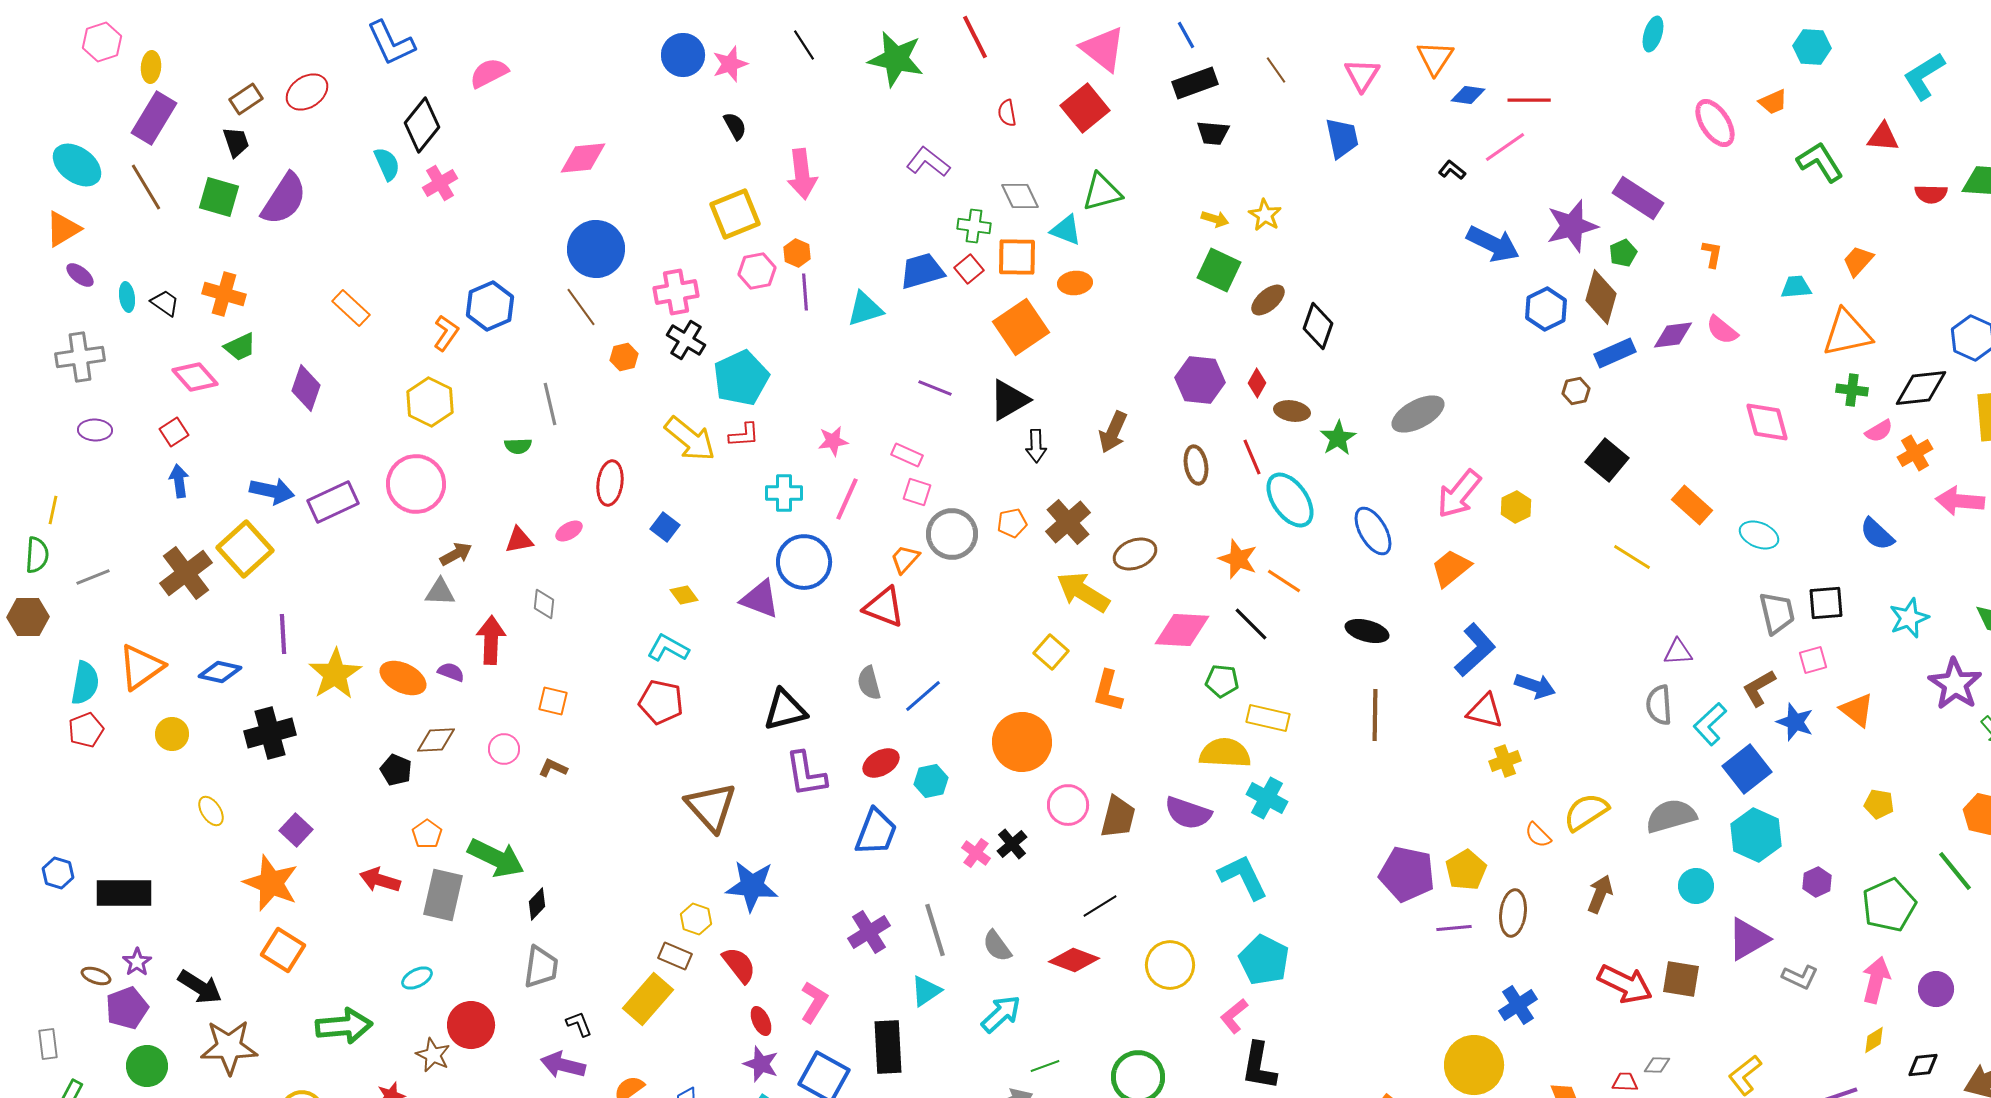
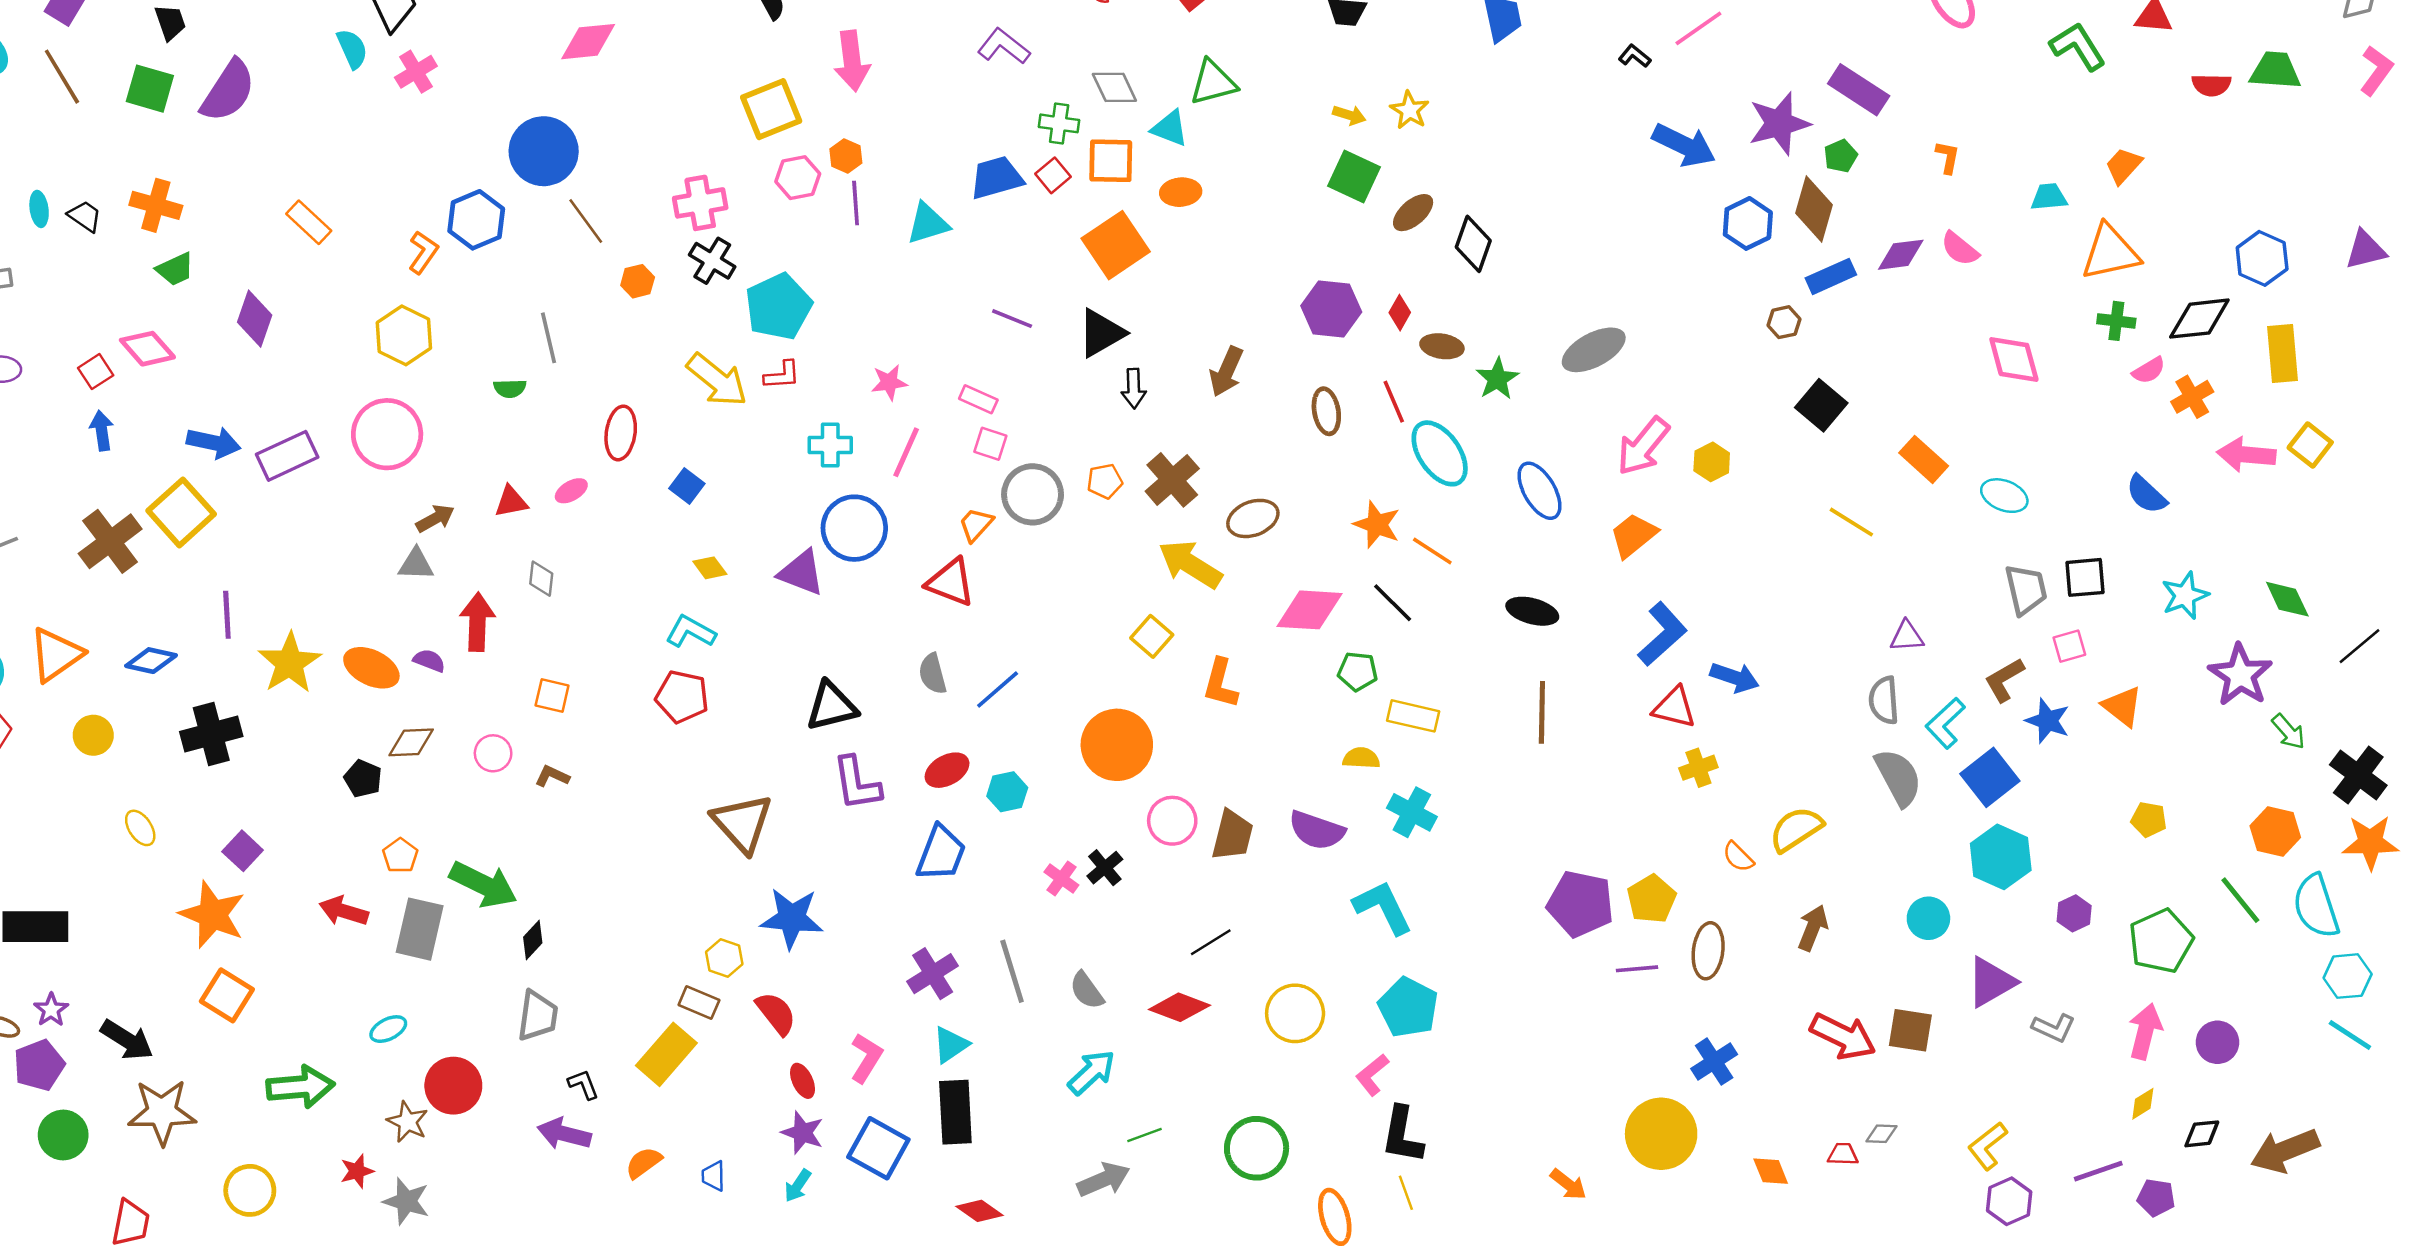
blue circle: (596, 249) -> (544, 151), moved
pink diamond: (195, 377) -> (147, 349), moved
yellow semicircle: (1225, 753) -> (1361, 758), size x0.6
gray semicircle: (1671, 816) -> (1898, 777), moved, turned 78
cyan triangle: (926, 991) -> (951, 1045), moved

